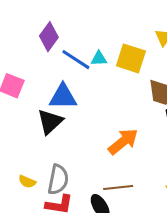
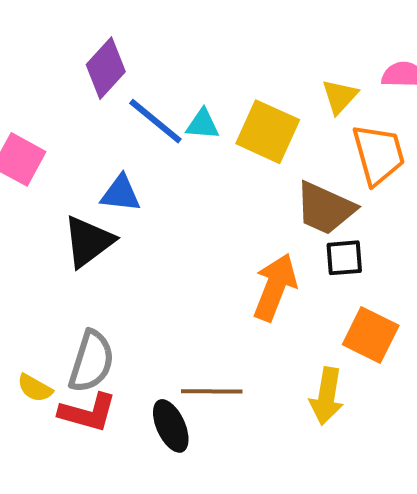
blue triangle: (63, 97) -> (121, 194), size x0.7
orange arrow: (123, 142) -> (275, 287), moved, turned -36
yellow semicircle: (27, 182) -> (35, 388), moved

